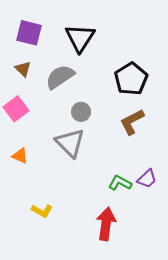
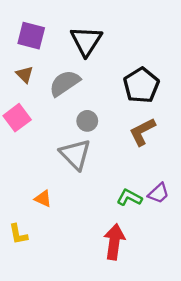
orange triangle: (20, 156) -> (43, 199), moved
yellow L-shape: (42, 211) -> (18, 234), moved, turned 50

